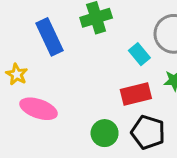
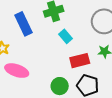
cyan rectangle: (139, 54) -> (66, 36), moved

